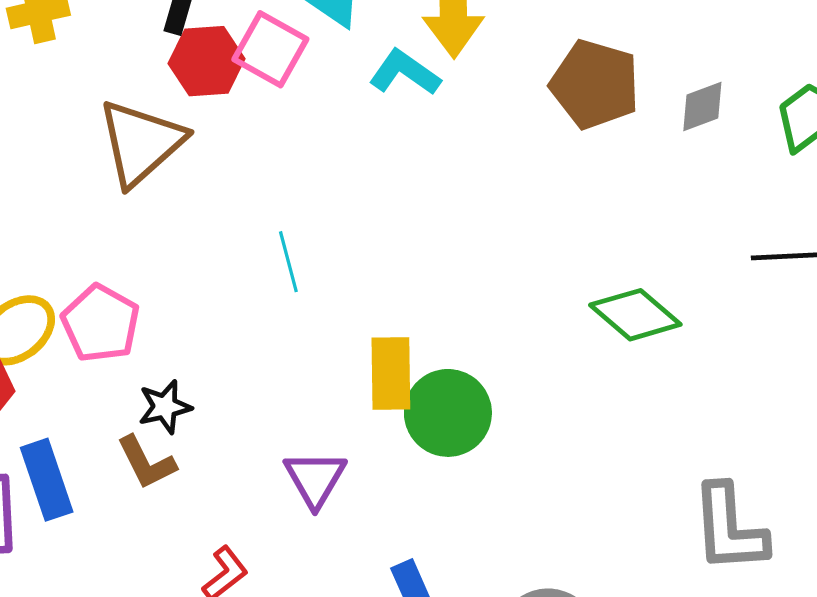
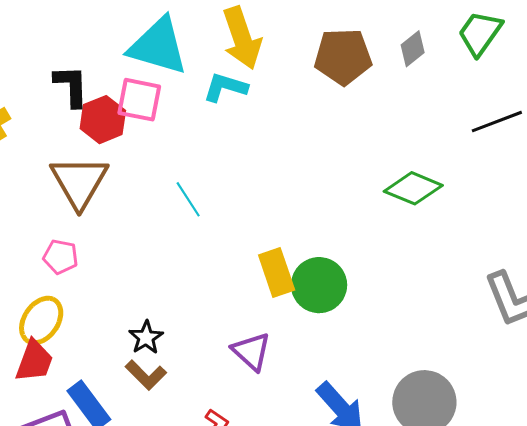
cyan line: (288, 262) -> (188, 199), moved
pink pentagon: (101, 323) -> (61, 257), moved, size x0.7

